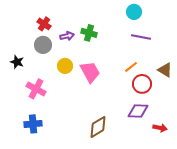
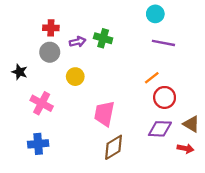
red cross: (44, 24) -> (51, 28), turned -32
brown triangle: (165, 70) -> (191, 124), moved
pink trapezoid: (90, 72) -> (104, 114), moved, turned -140

